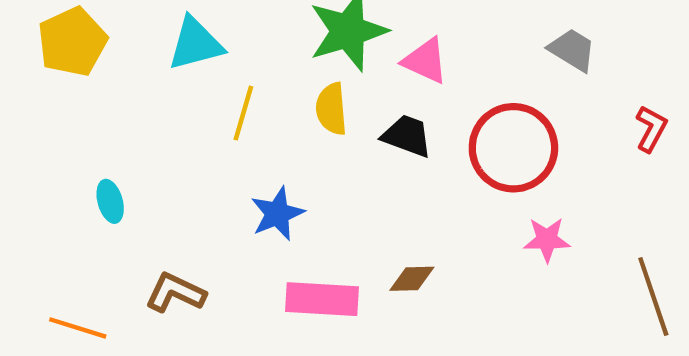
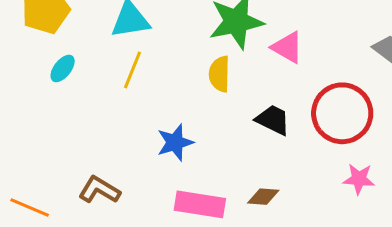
yellow line: (243, 113) -> (133, 70), moved
black trapezoid: (407, 136) -> (273, 120), moved
cyan ellipse: (110, 201) -> (63, 69), moved, turned 48

